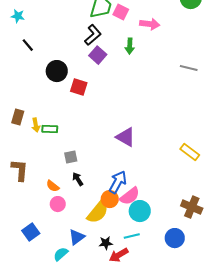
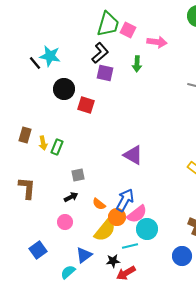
cyan star: (18, 16) -> (50, 56), moved, size x1.5
purple square: (98, 55) -> (105, 73), turned -30
green rectangle: (50, 129) -> (57, 147), turned -70
black arrow: (78, 179) -> (71, 197), moved, turned 96
orange semicircle: (53, 186) -> (99, 204), moved
cyan line: (132, 236) -> (130, 246), moved

